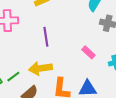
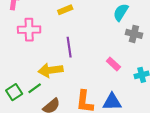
yellow arrow: (40, 68) -> (51, 70), moved

